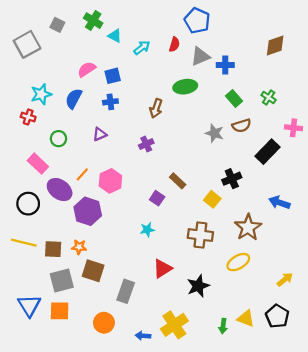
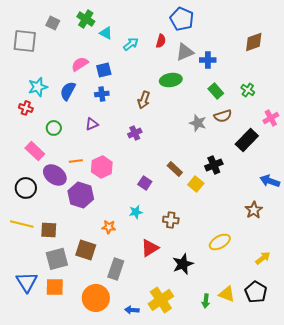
gray square: (27, 44) -> (25, 41), turned 35
pink cross: (293, 128) -> (271, 118), turned -35
orange line: (82, 174) -> (76, 161), turned 40
brown rectangle: (178, 181) -> (175, 169), moved
blue arrow: (279, 203) -> (270, 181), moved
brown star: (248, 227) -> (254, 210), moved, size x0.7
brown cross: (200, 235) -> (171, 220), moved, size x0.7
orange star: (79, 247) -> (109, 227), moved
orange circle: (104, 323) -> (96, 298), size x1.4

